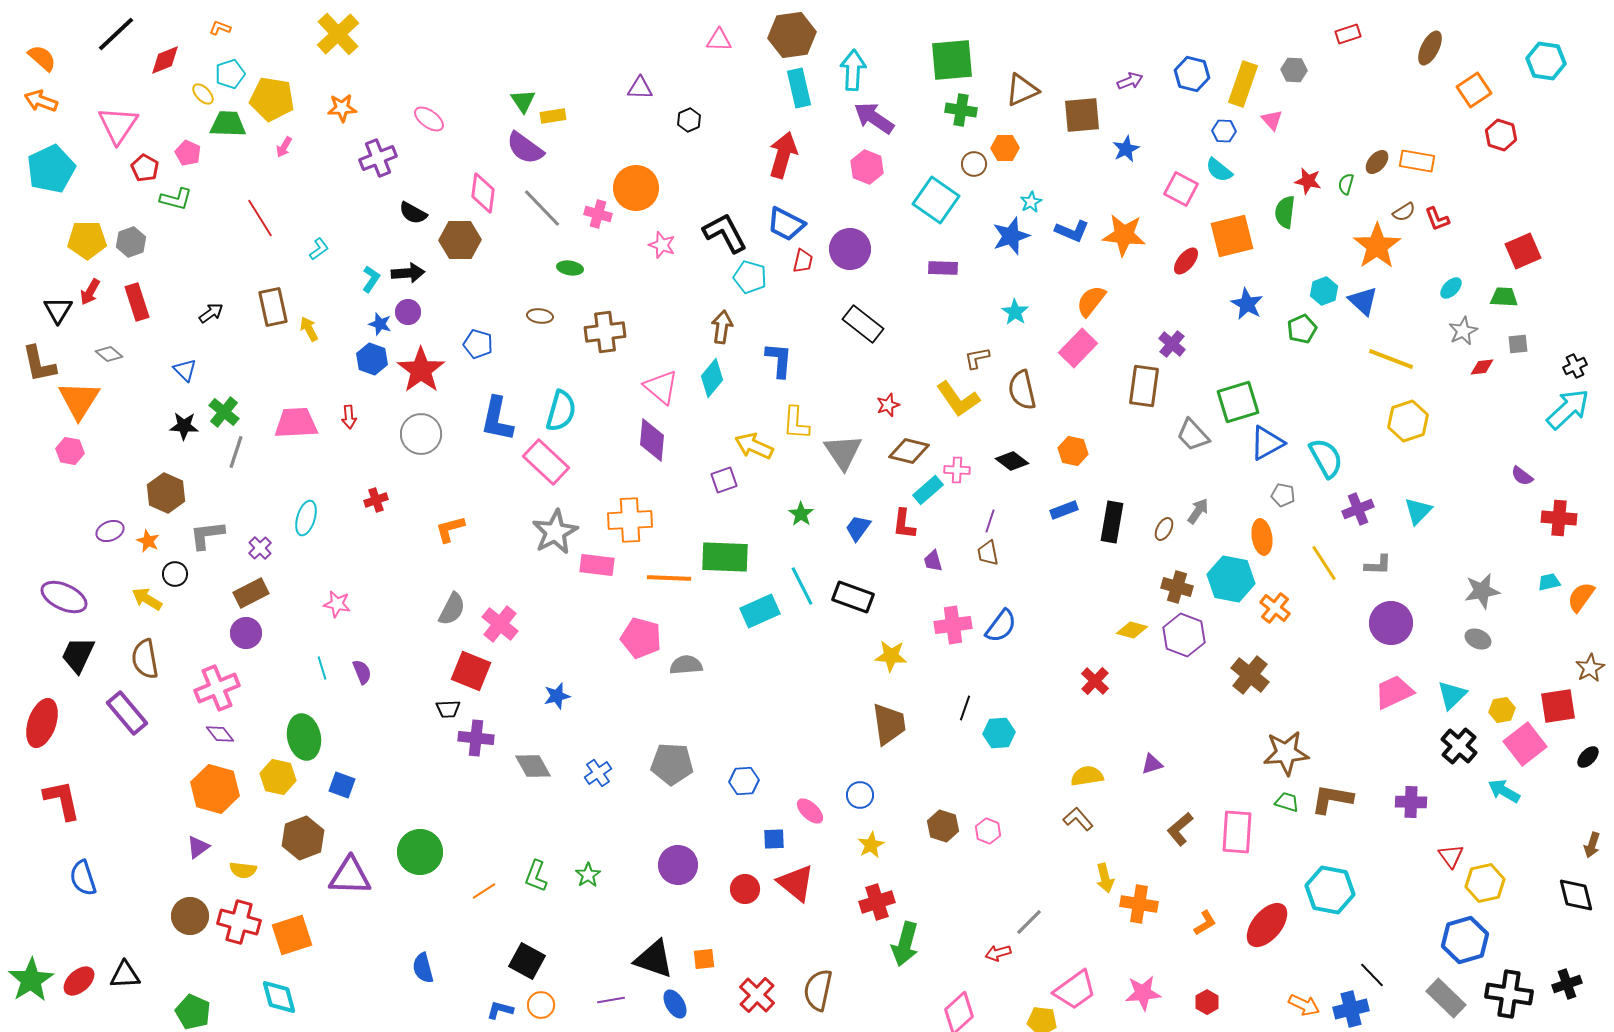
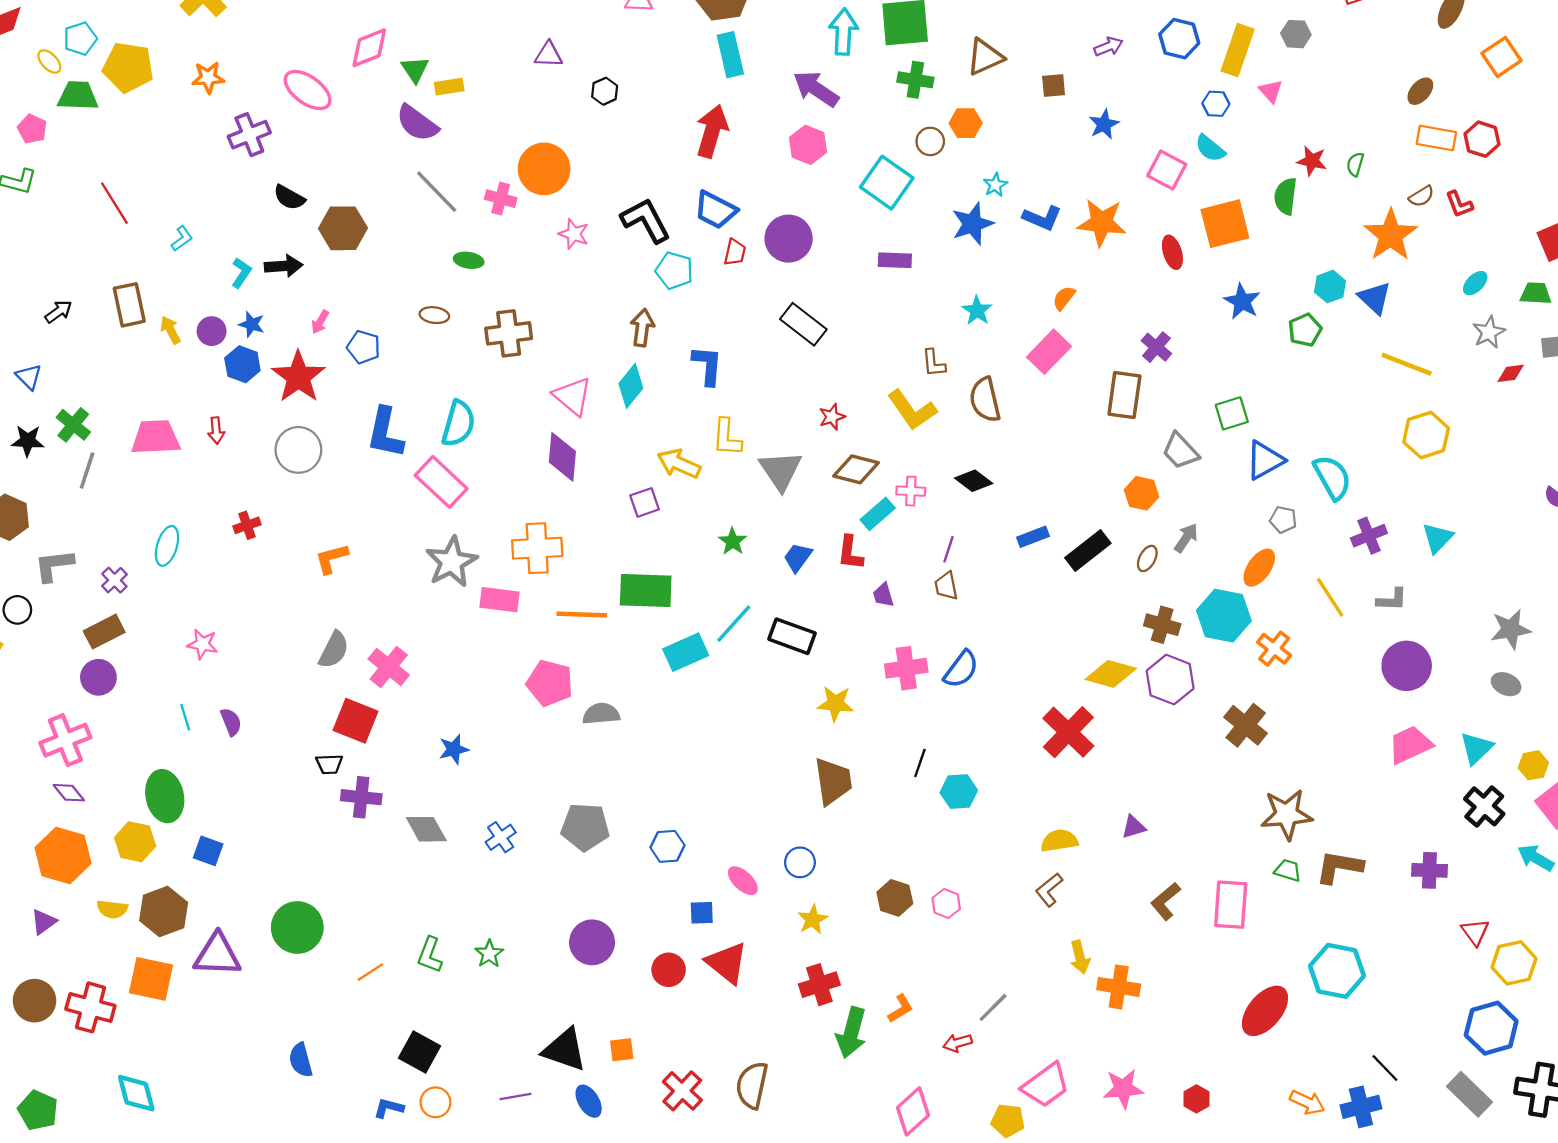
cyan arrow: (853, 70) -> (843, 32), moved
brown square: (1082, 115) -> (1054, 85), size x0.6
pink ellipse: (429, 119) -> (308, 90), size x1.4
red hexagon: (1501, 135) -> (1482, 139), moved
pink arrow: (284, 147) -> (320, 322), moved
brown ellipse: (1377, 162) -> (1420, 91), moved
pink diamond: (483, 193) -> (369, 48), moved, turned 60
red ellipse: (1186, 261) -> (1172, 252), turned -56
orange semicircle: (1091, 301) -> (1064, 298), size x0.7
purple circle: (408, 312) -> (212, 331), moved
brown L-shape: (977, 358) -> (934, 363), turned -84
green square: (1238, 402) -> (1232, 413), size x0.7
orange hexagon: (1073, 451) -> (1142, 493), moved
black rectangle: (1112, 522) -> (1088, 550), turned 42
orange ellipse: (1262, 537) -> (1259, 568), turned 44
cyan line: (802, 586) -> (734, 624), turned 69
yellow diamond: (1132, 630) -> (1111, 674), size x1.4
red cross: (1095, 681) -> (1068, 732), size x1.6
brown L-shape: (1078, 819) -> (1049, 890), turned -88
yellow semicircle: (243, 870) -> (112, 909), moved
orange L-shape: (1205, 923) -> (901, 1009), moved
orange square: (292, 935) -> (151, 979), moved, turned 30

